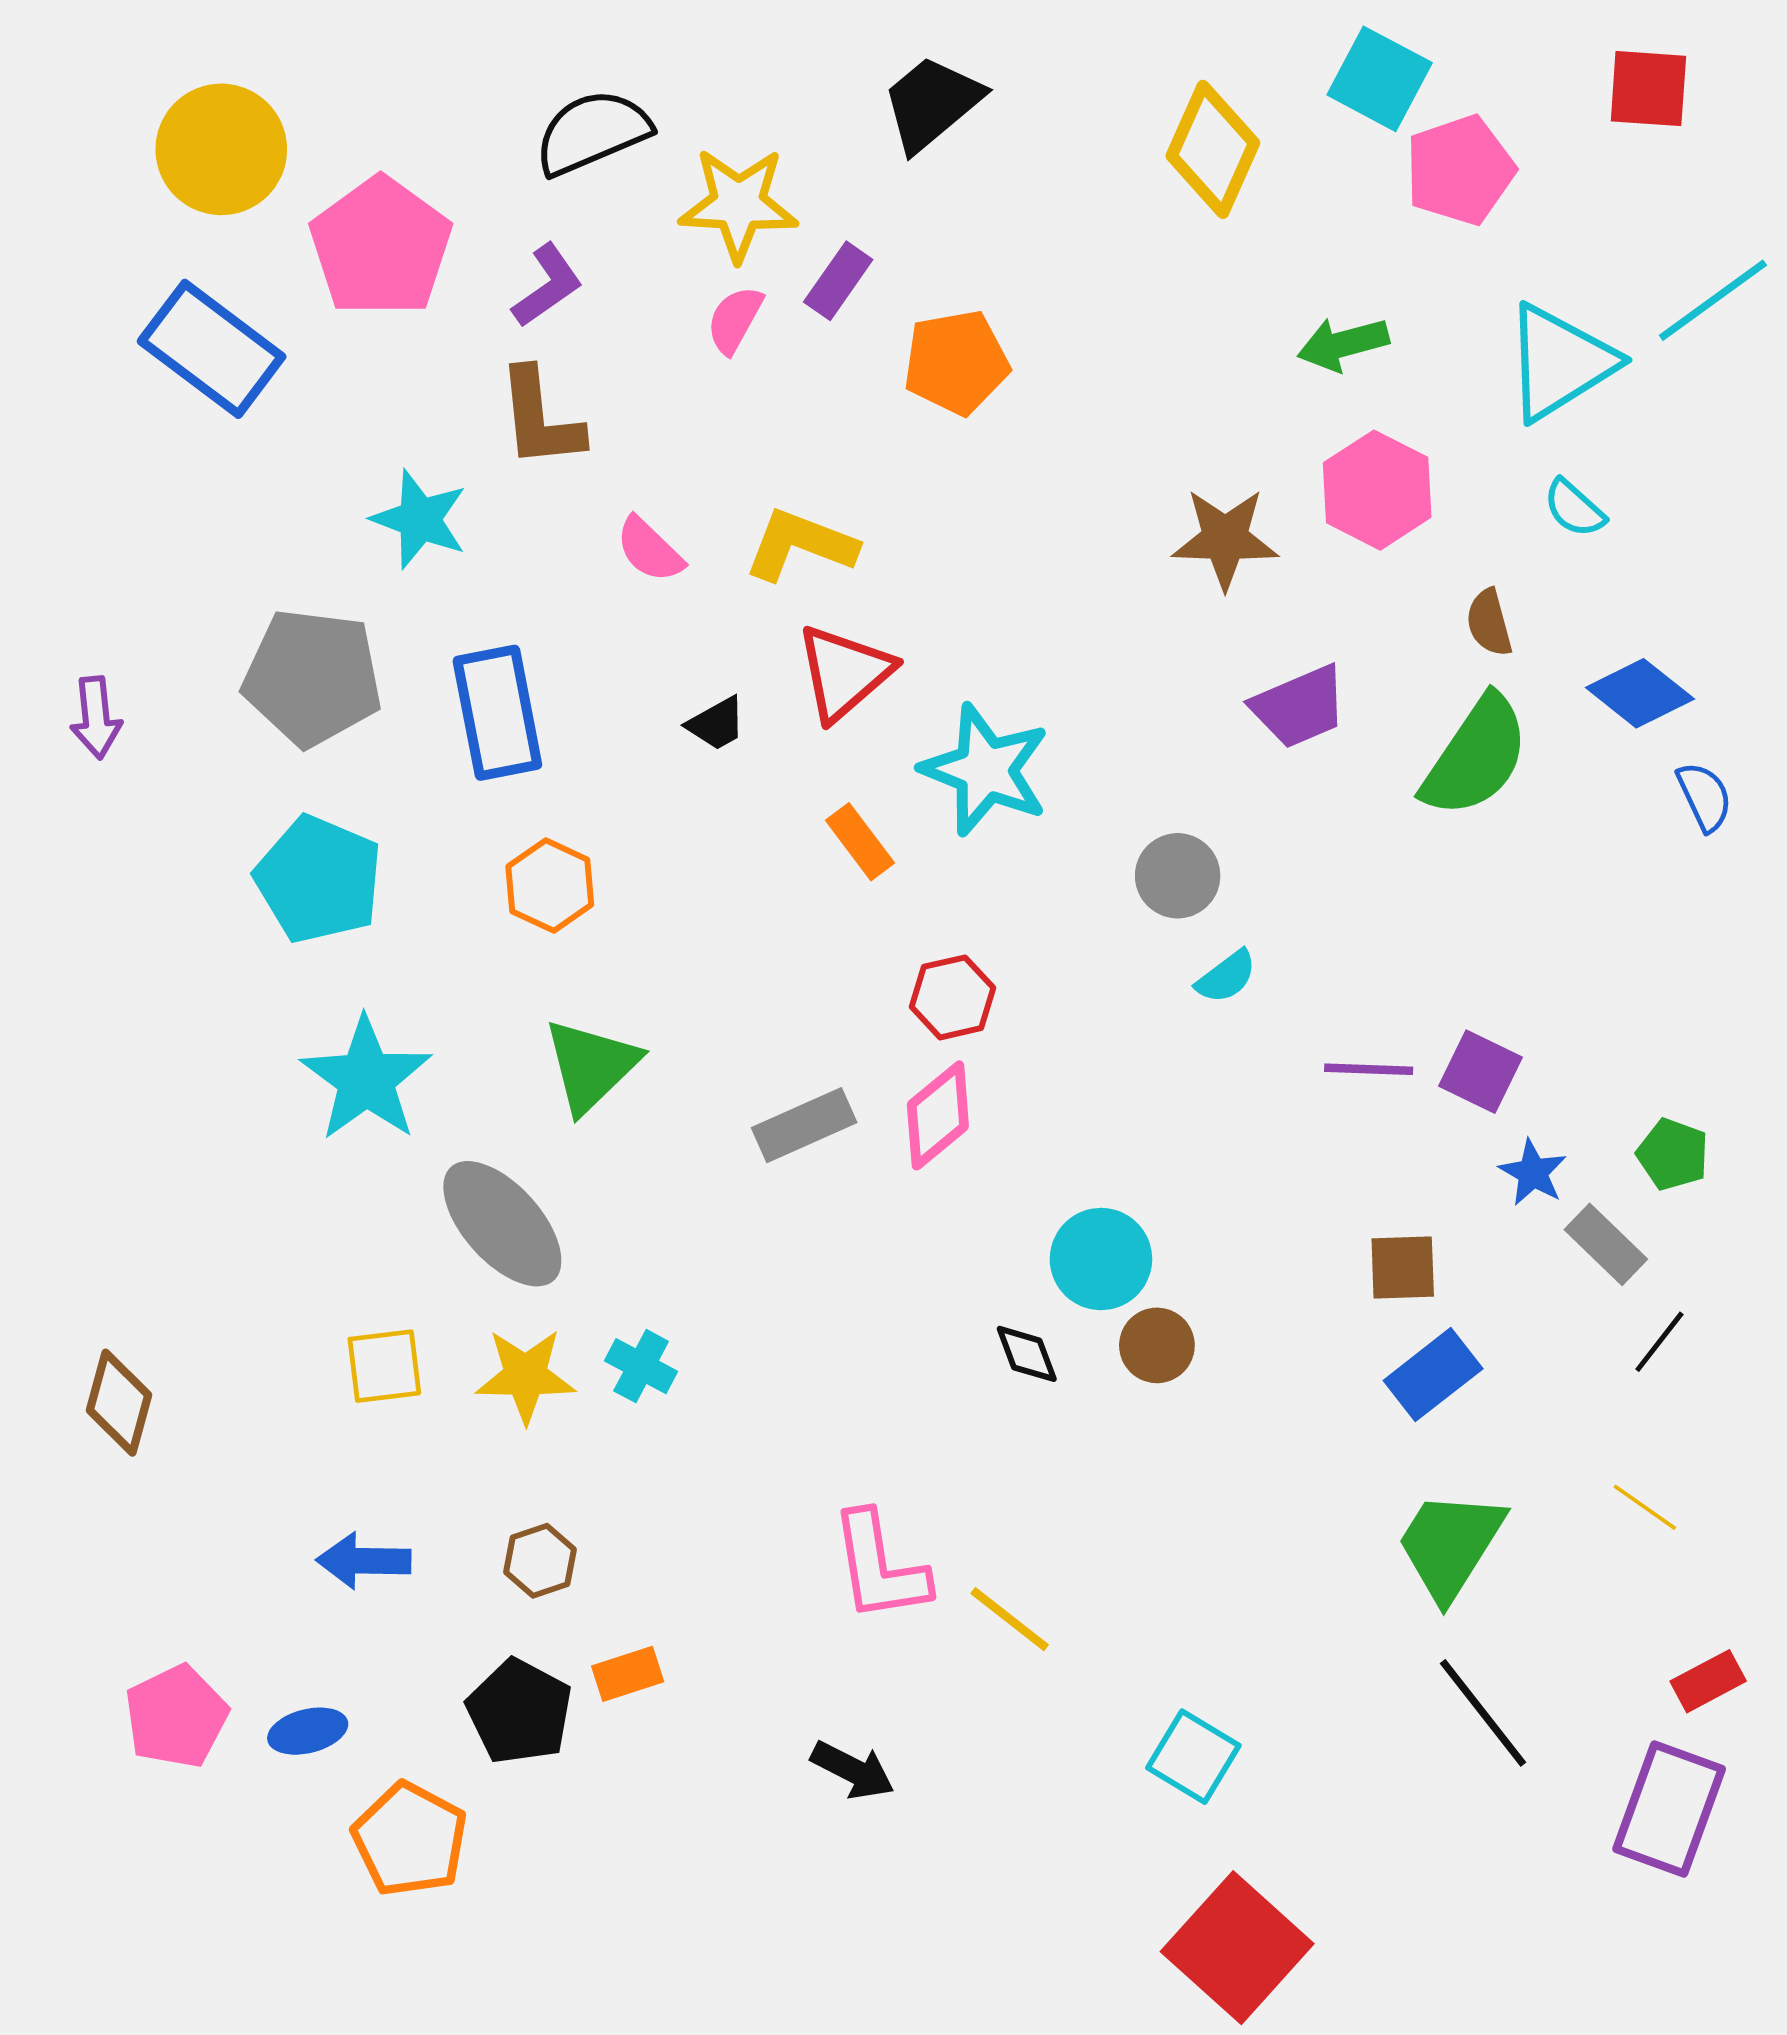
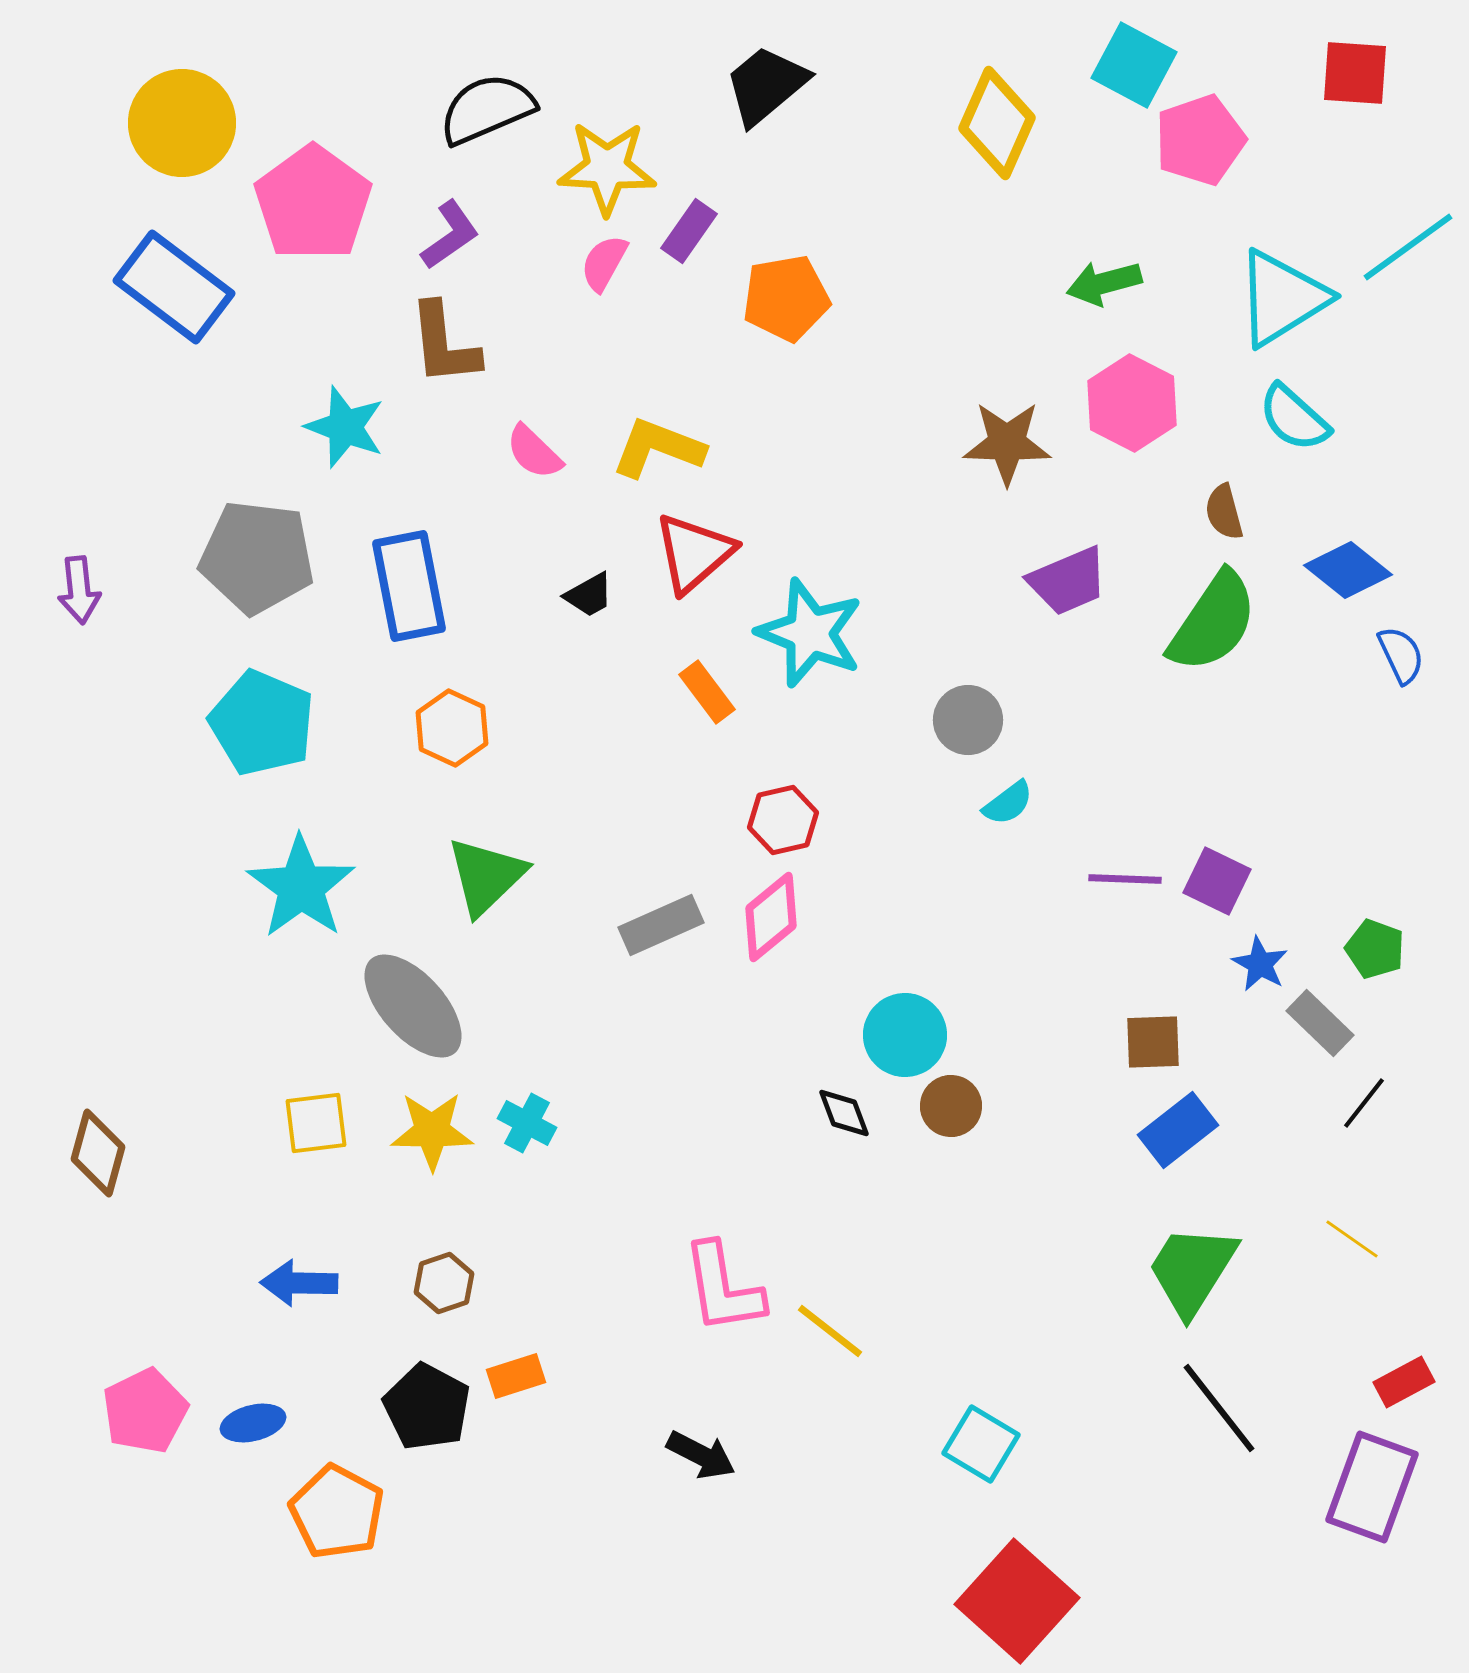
cyan semicircle: (1574, 508) -> (1294, 418), size x1.4

